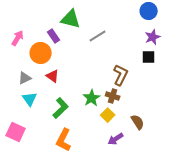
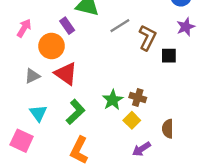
black square: (149, 57) -> (169, 56), moved
brown L-shape: (121, 75) -> (147, 38), moved
red triangle: (53, 76) -> (66, 74), size x1.5
cyan triangle: (30, 99) -> (38, 113), moved
brown semicircle: (138, 122) -> (168, 129), turned -147

